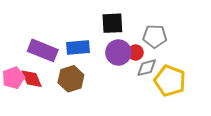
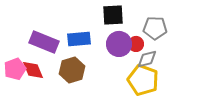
yellow pentagon: (170, 81) -> (143, 80), moved

